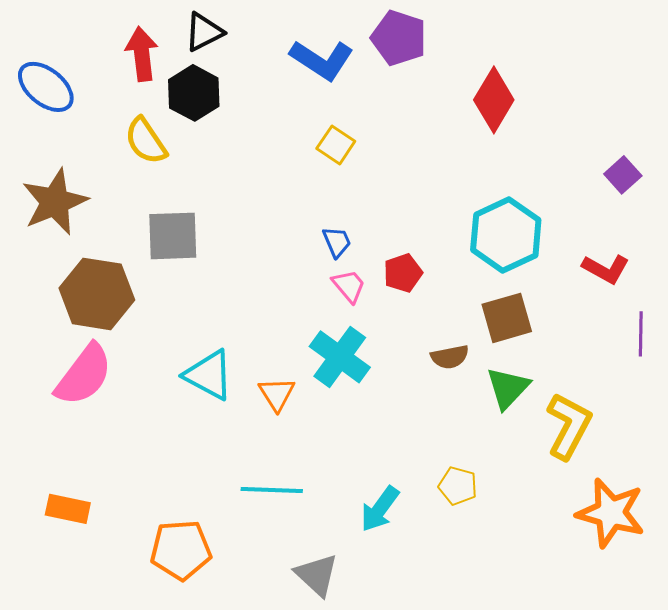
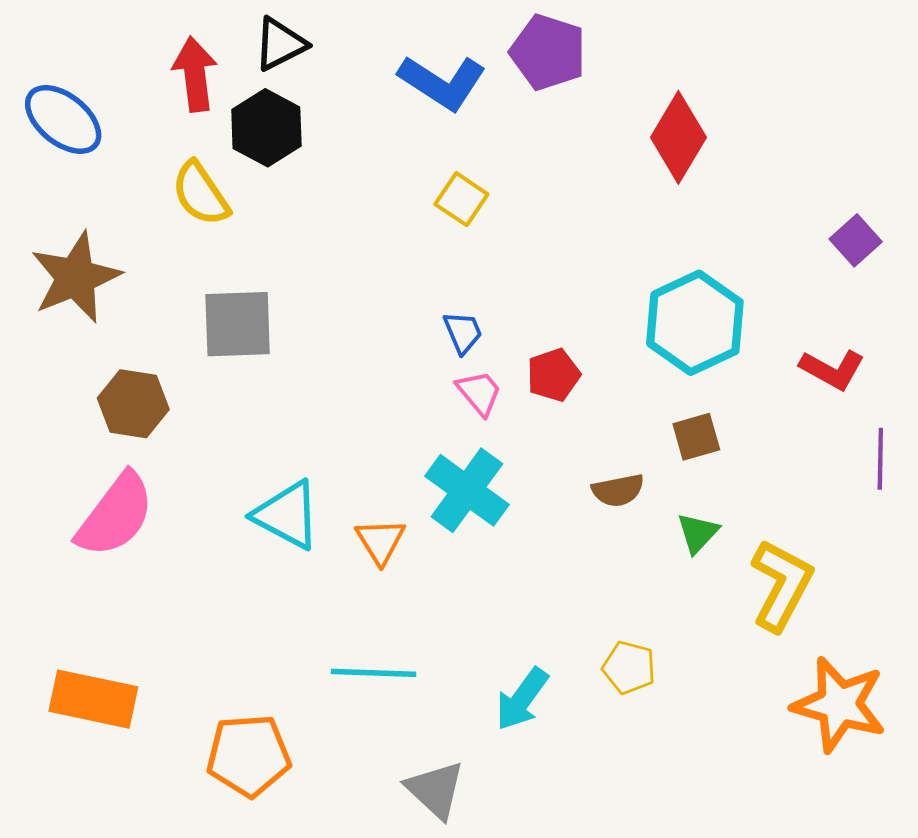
brown hexagon: (97, 294) -> (133, 404), size x0.7
brown square: (507, 318) -> (696, 437), size x0.7
green triangle: (508, 388) -> (698, 533), size x0.7
orange rectangle: (68, 509) -> (93, 699), size x1.4

